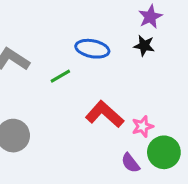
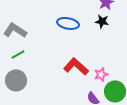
green line: (60, 76) -> (18, 54), moved

